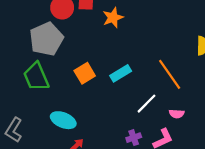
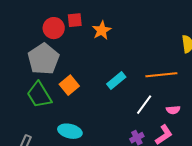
orange square: (85, 73) -> (69, 85), moved
orange line: (170, 74) -> (161, 75), turned -52

